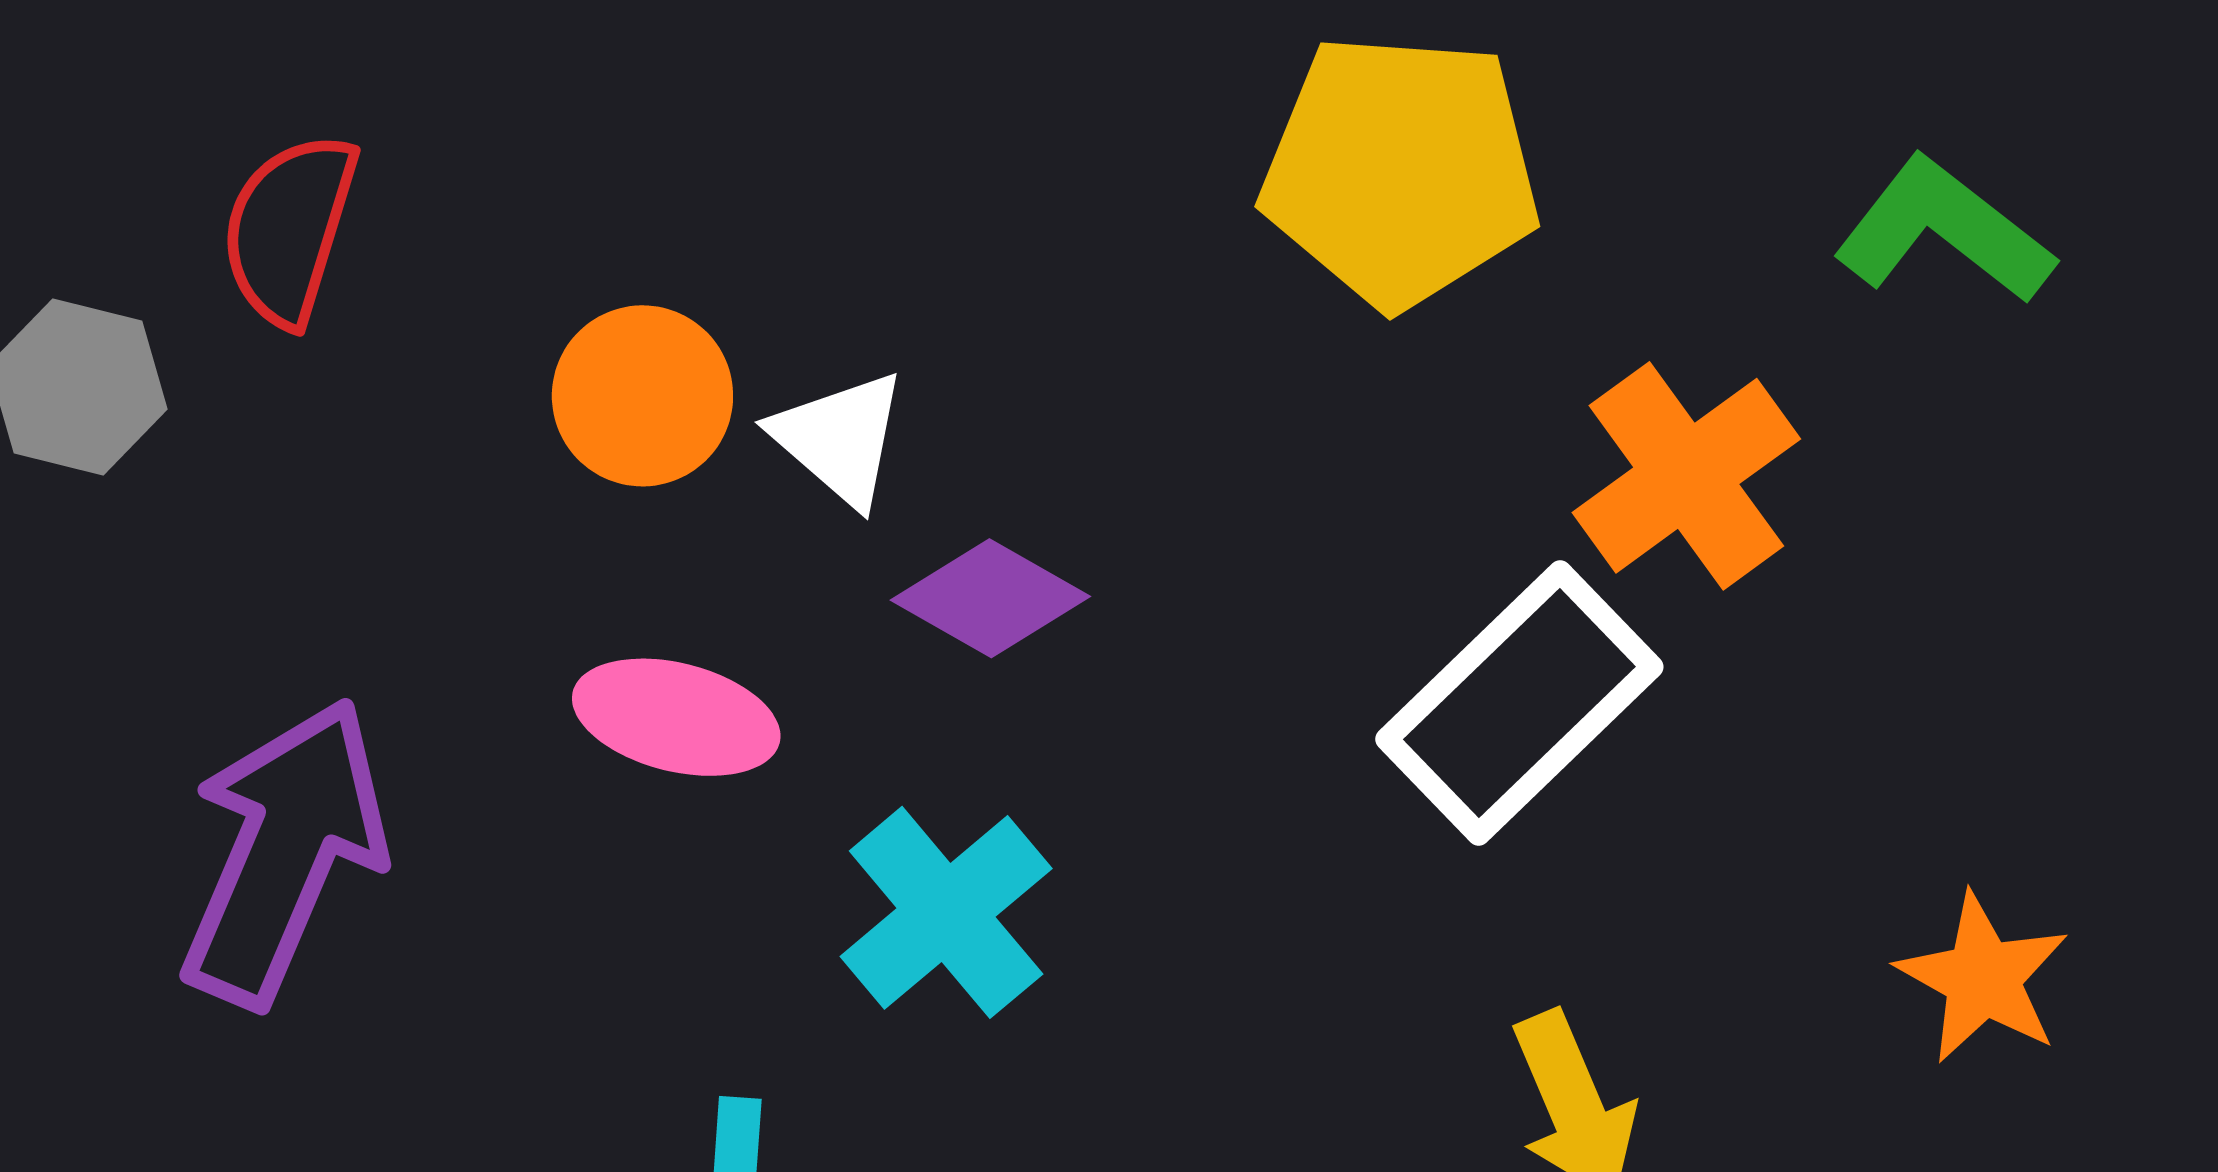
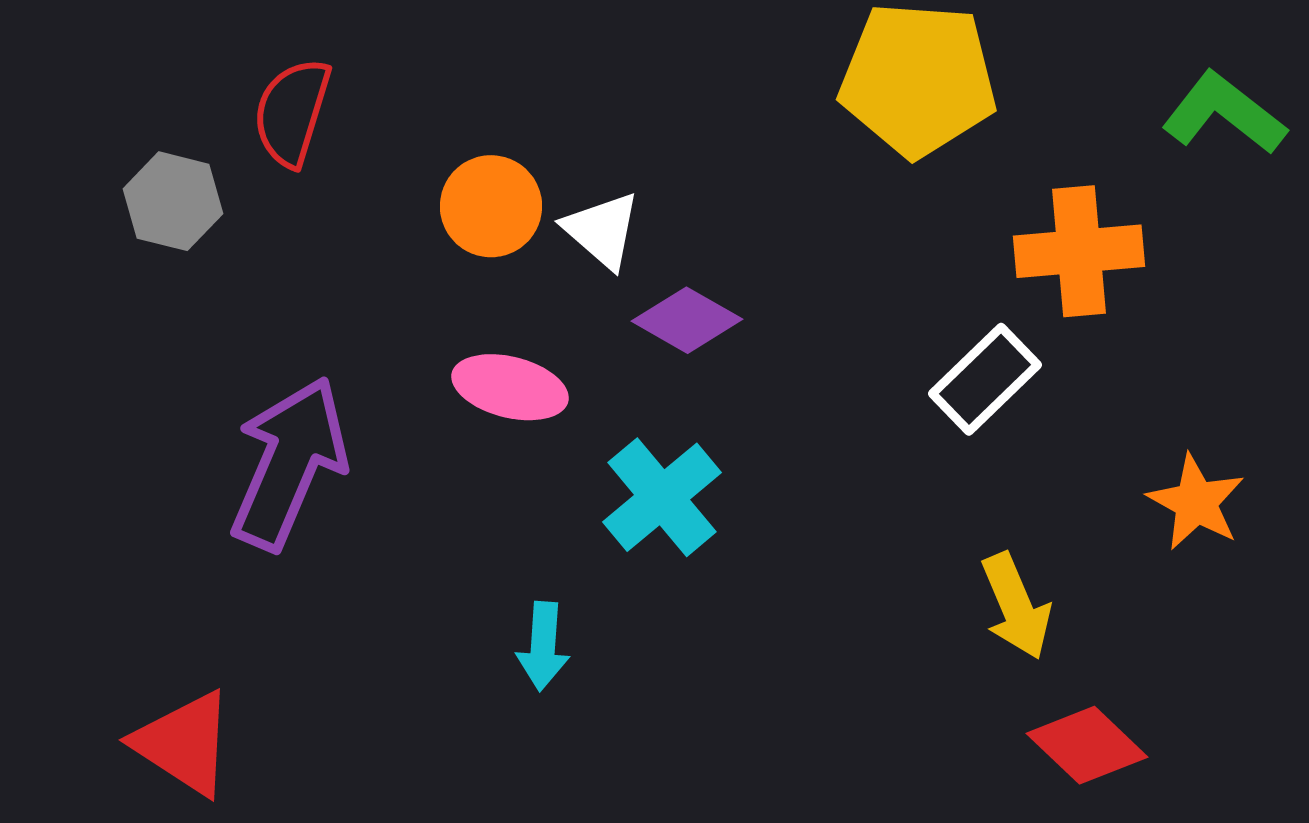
orange cross: (1686, 476) -> (1079, 251), turned 31
white rectangle: (1519, 703) -> (985, 379), size x0.7
orange star: (1983, 978) -> (1196, 502), moved

